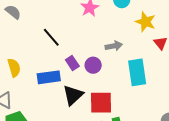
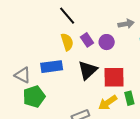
yellow semicircle: (14, 68) -> (67, 42), moved
blue rectangle: (49, 77) -> (52, 67), moved

